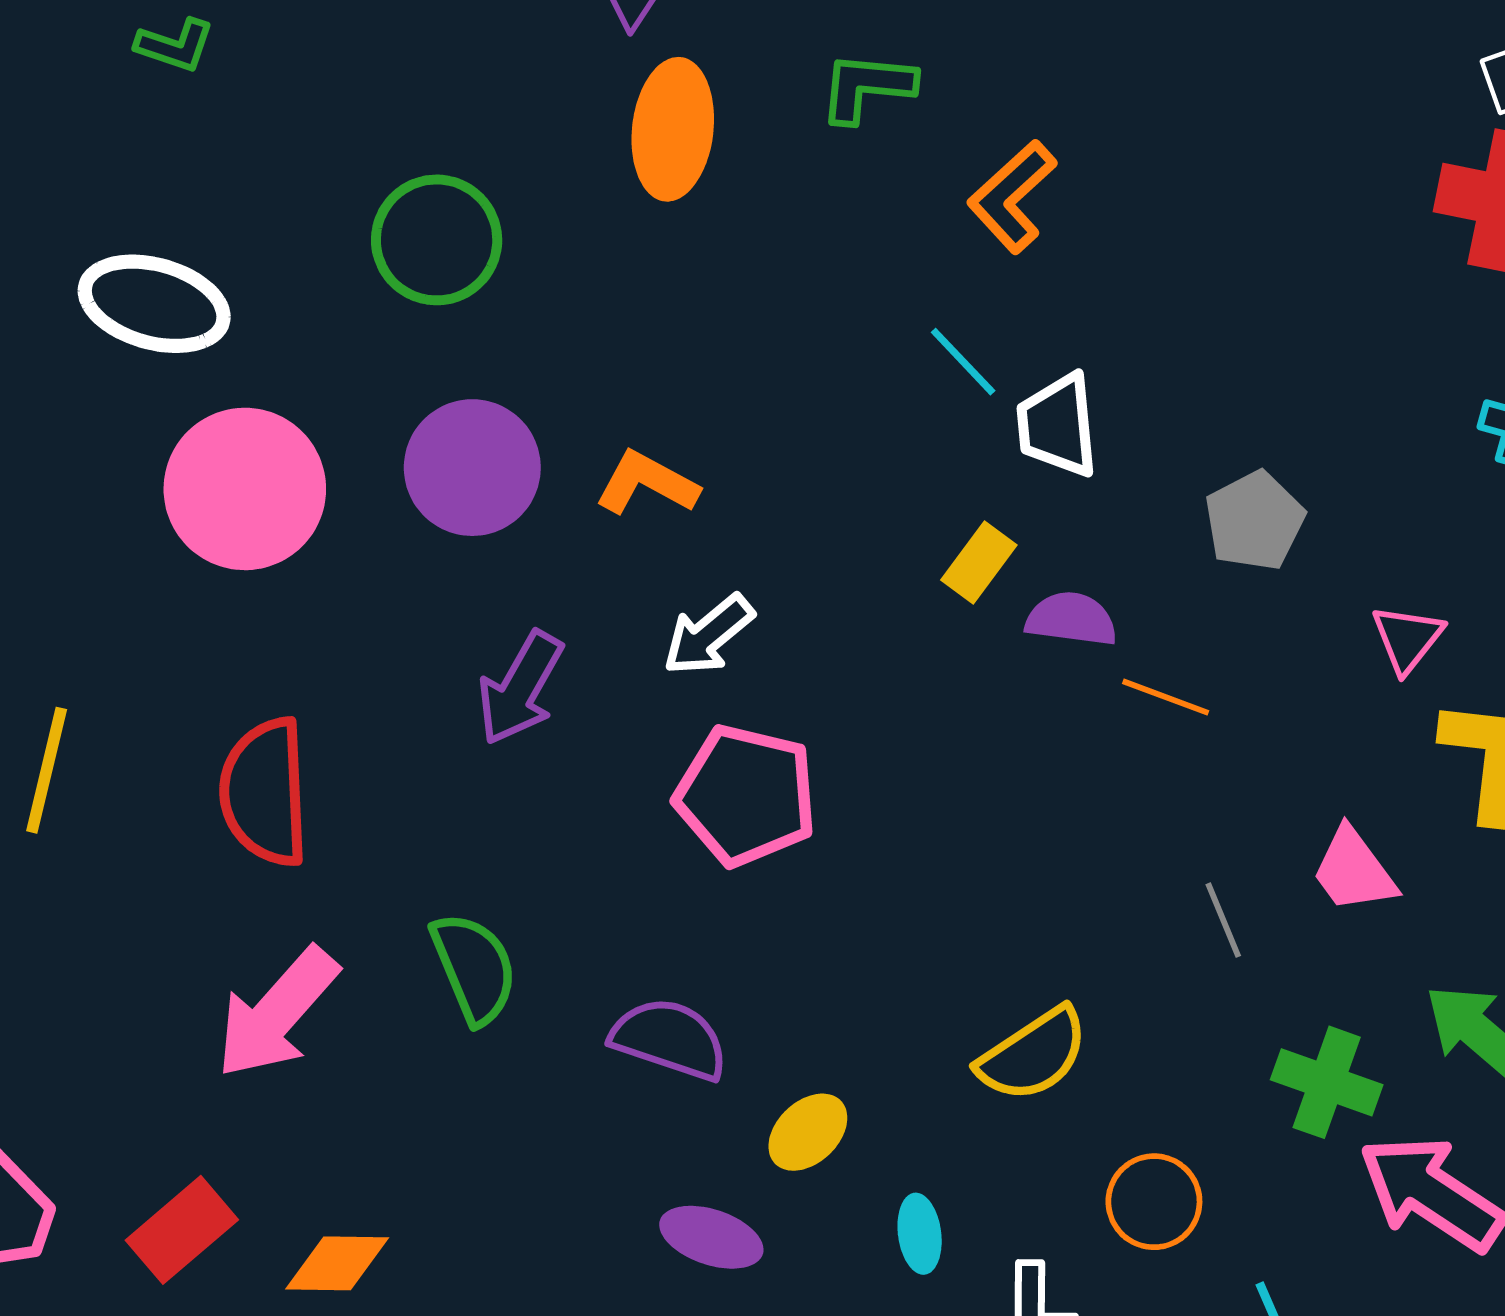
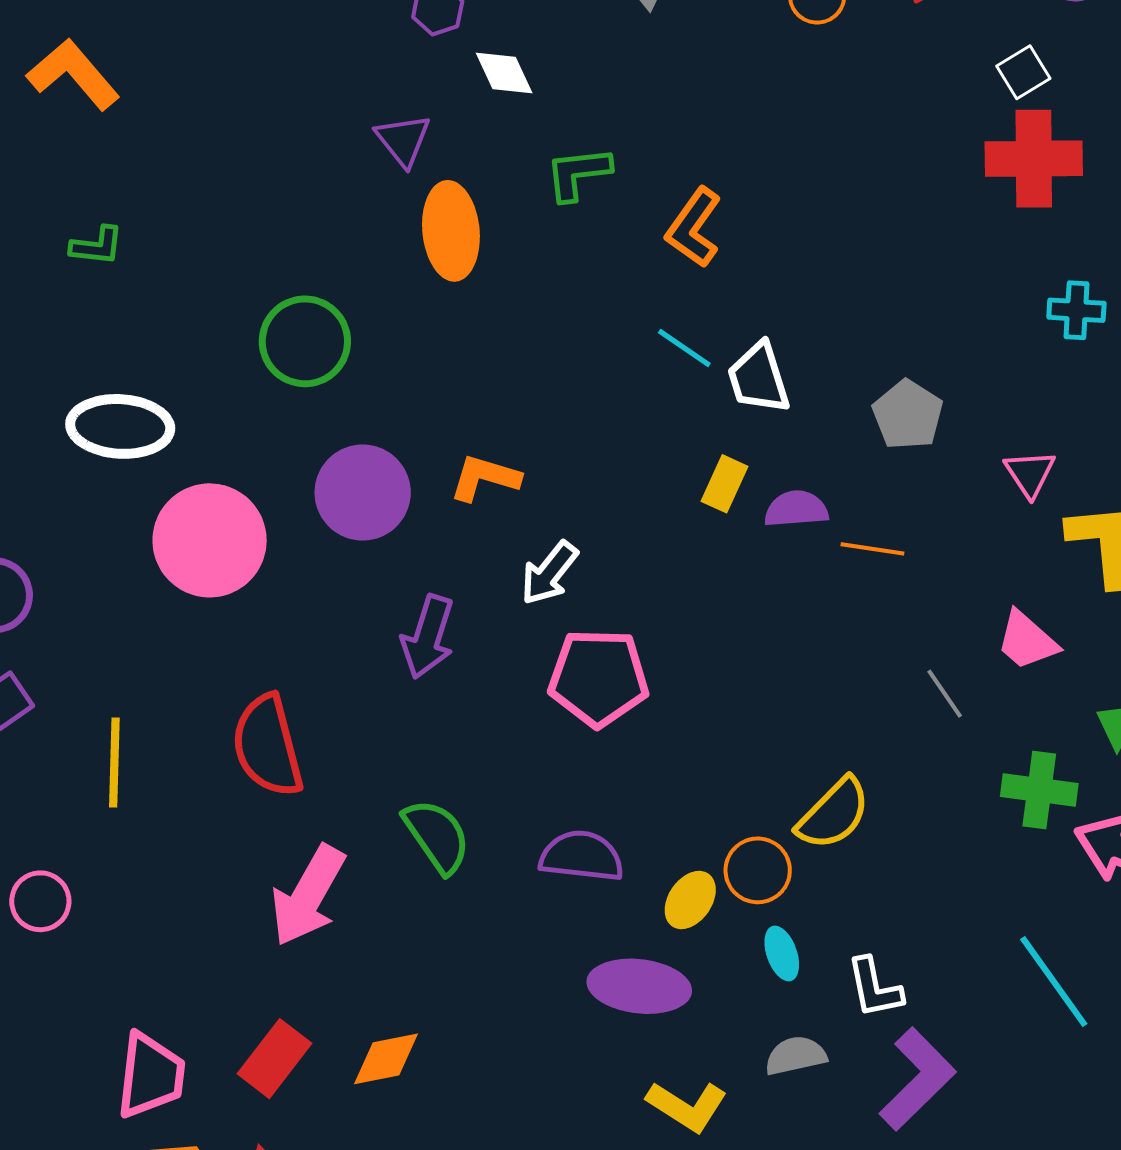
orange circle: (1154, 1202) -> (758, 870), moved
purple ellipse: (711, 1237) -> (639, 986), size x1.4

